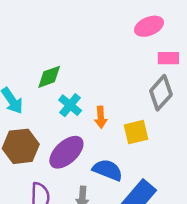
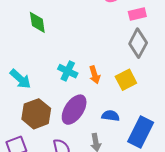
green diamond: (49, 77) -> (37, 22), moved, turned -65
blue semicircle: (108, 170) -> (111, 116), size x0.7

